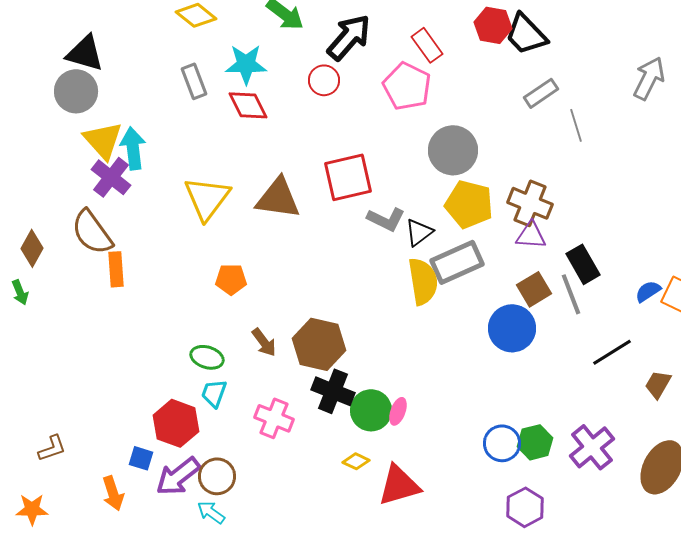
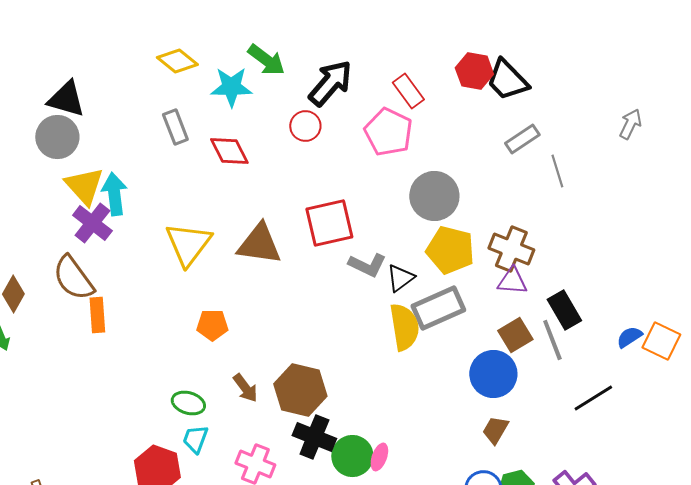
cyan star: (246, 64) -> (231, 87), moved
gray arrow: (649, 78) -> (630, 124), size x0.7
brown trapezoid: (658, 384) -> (495, 430), moved

